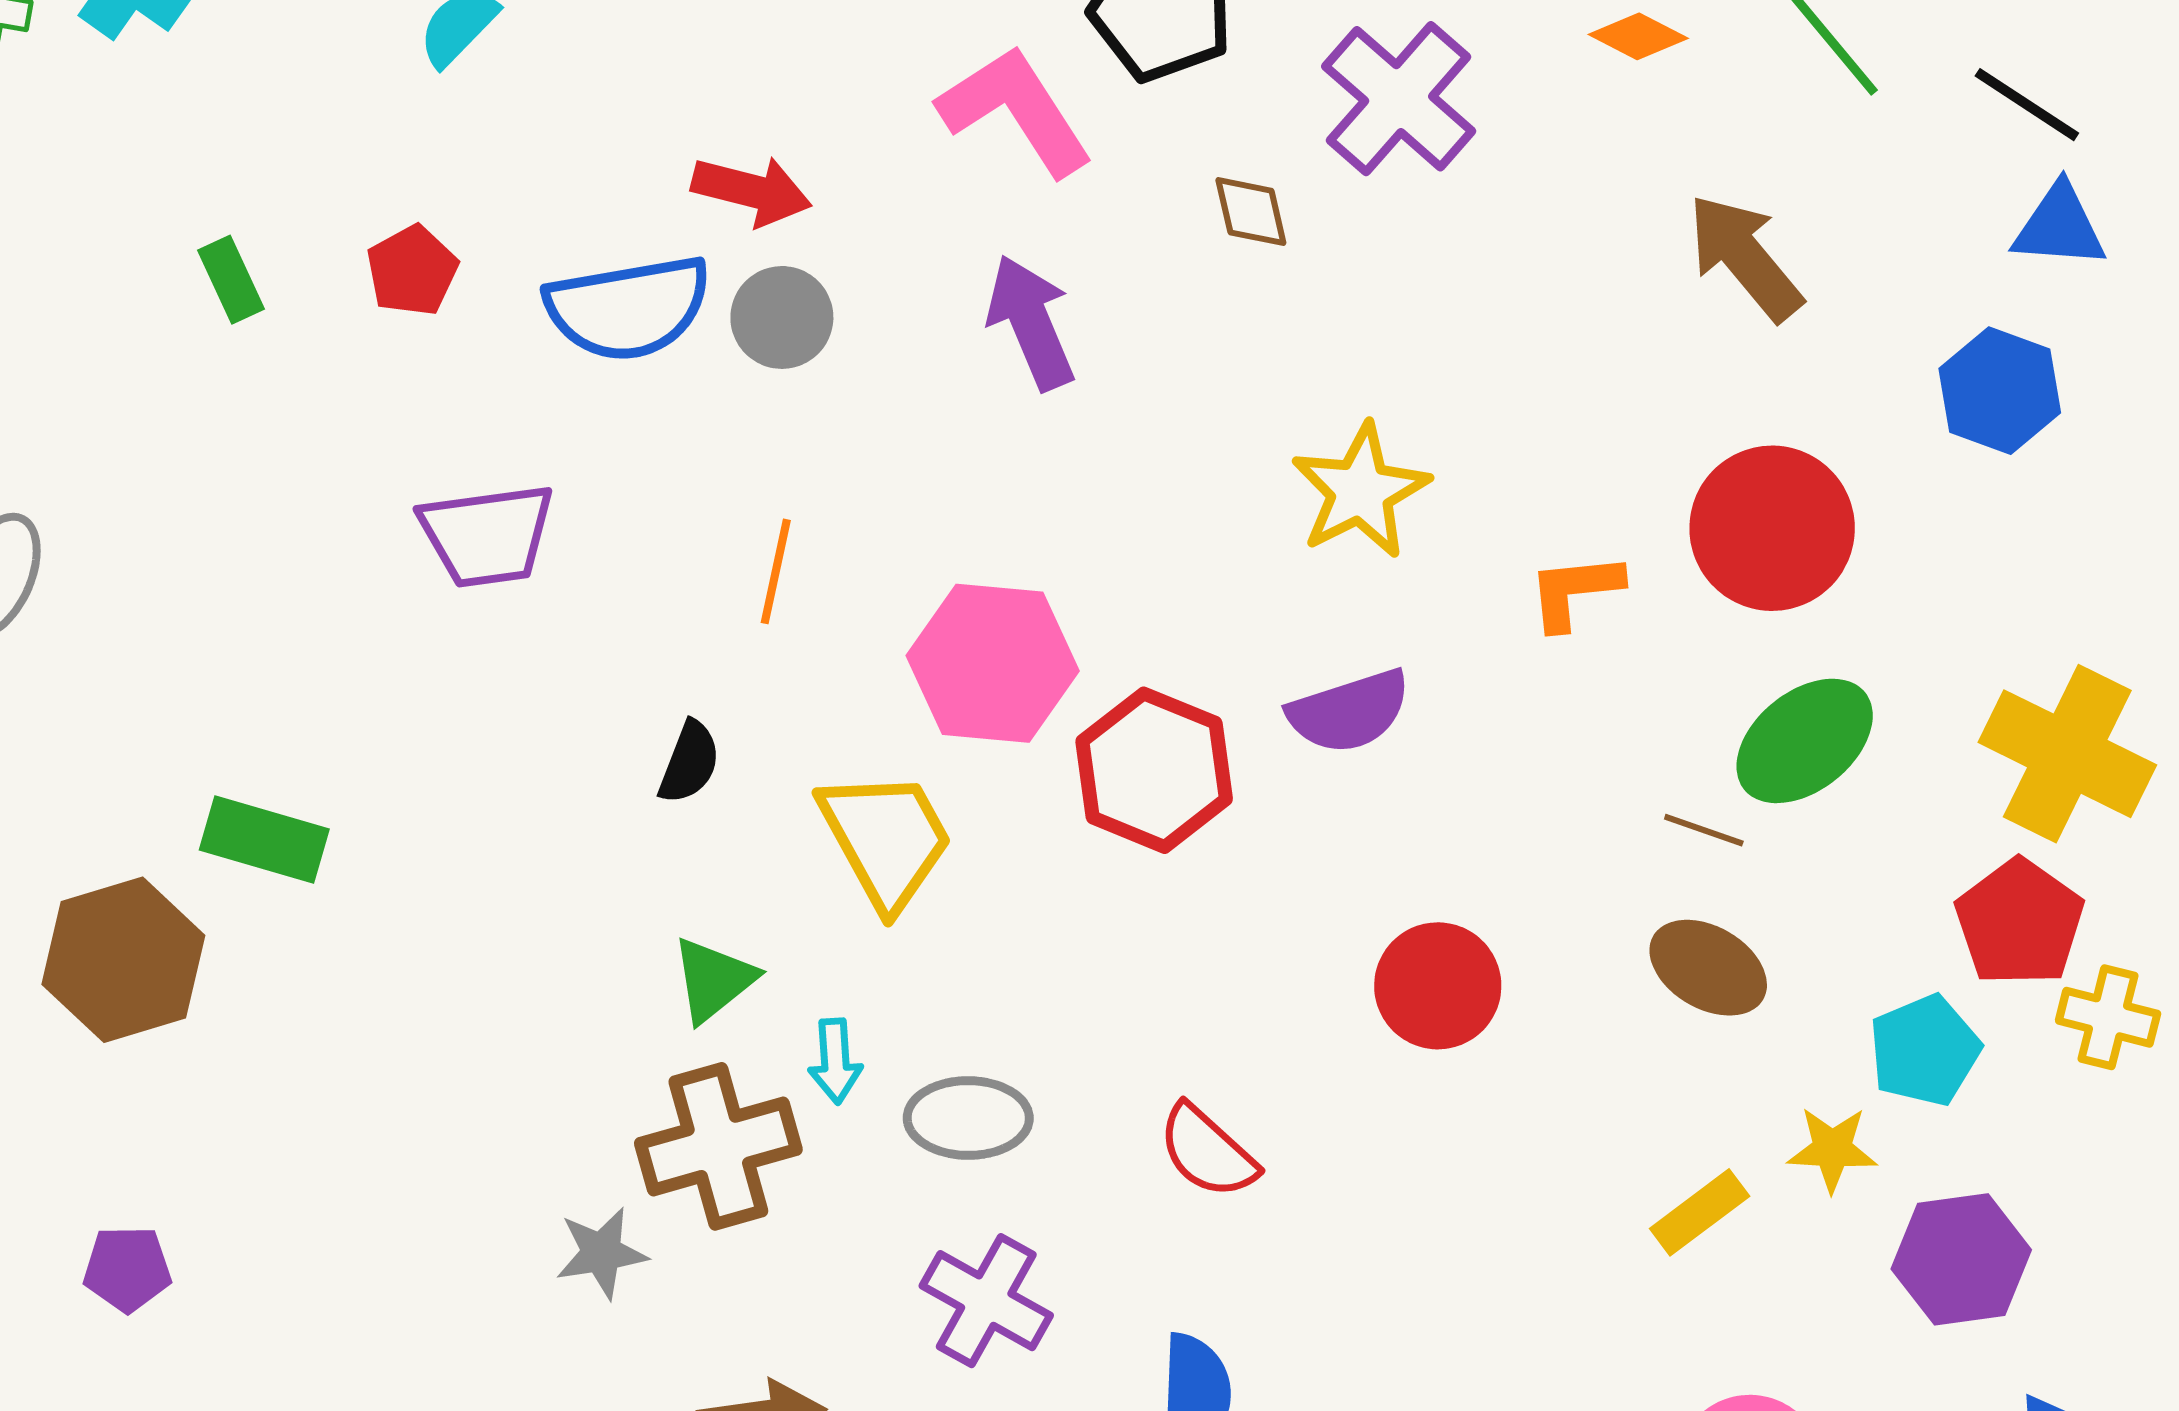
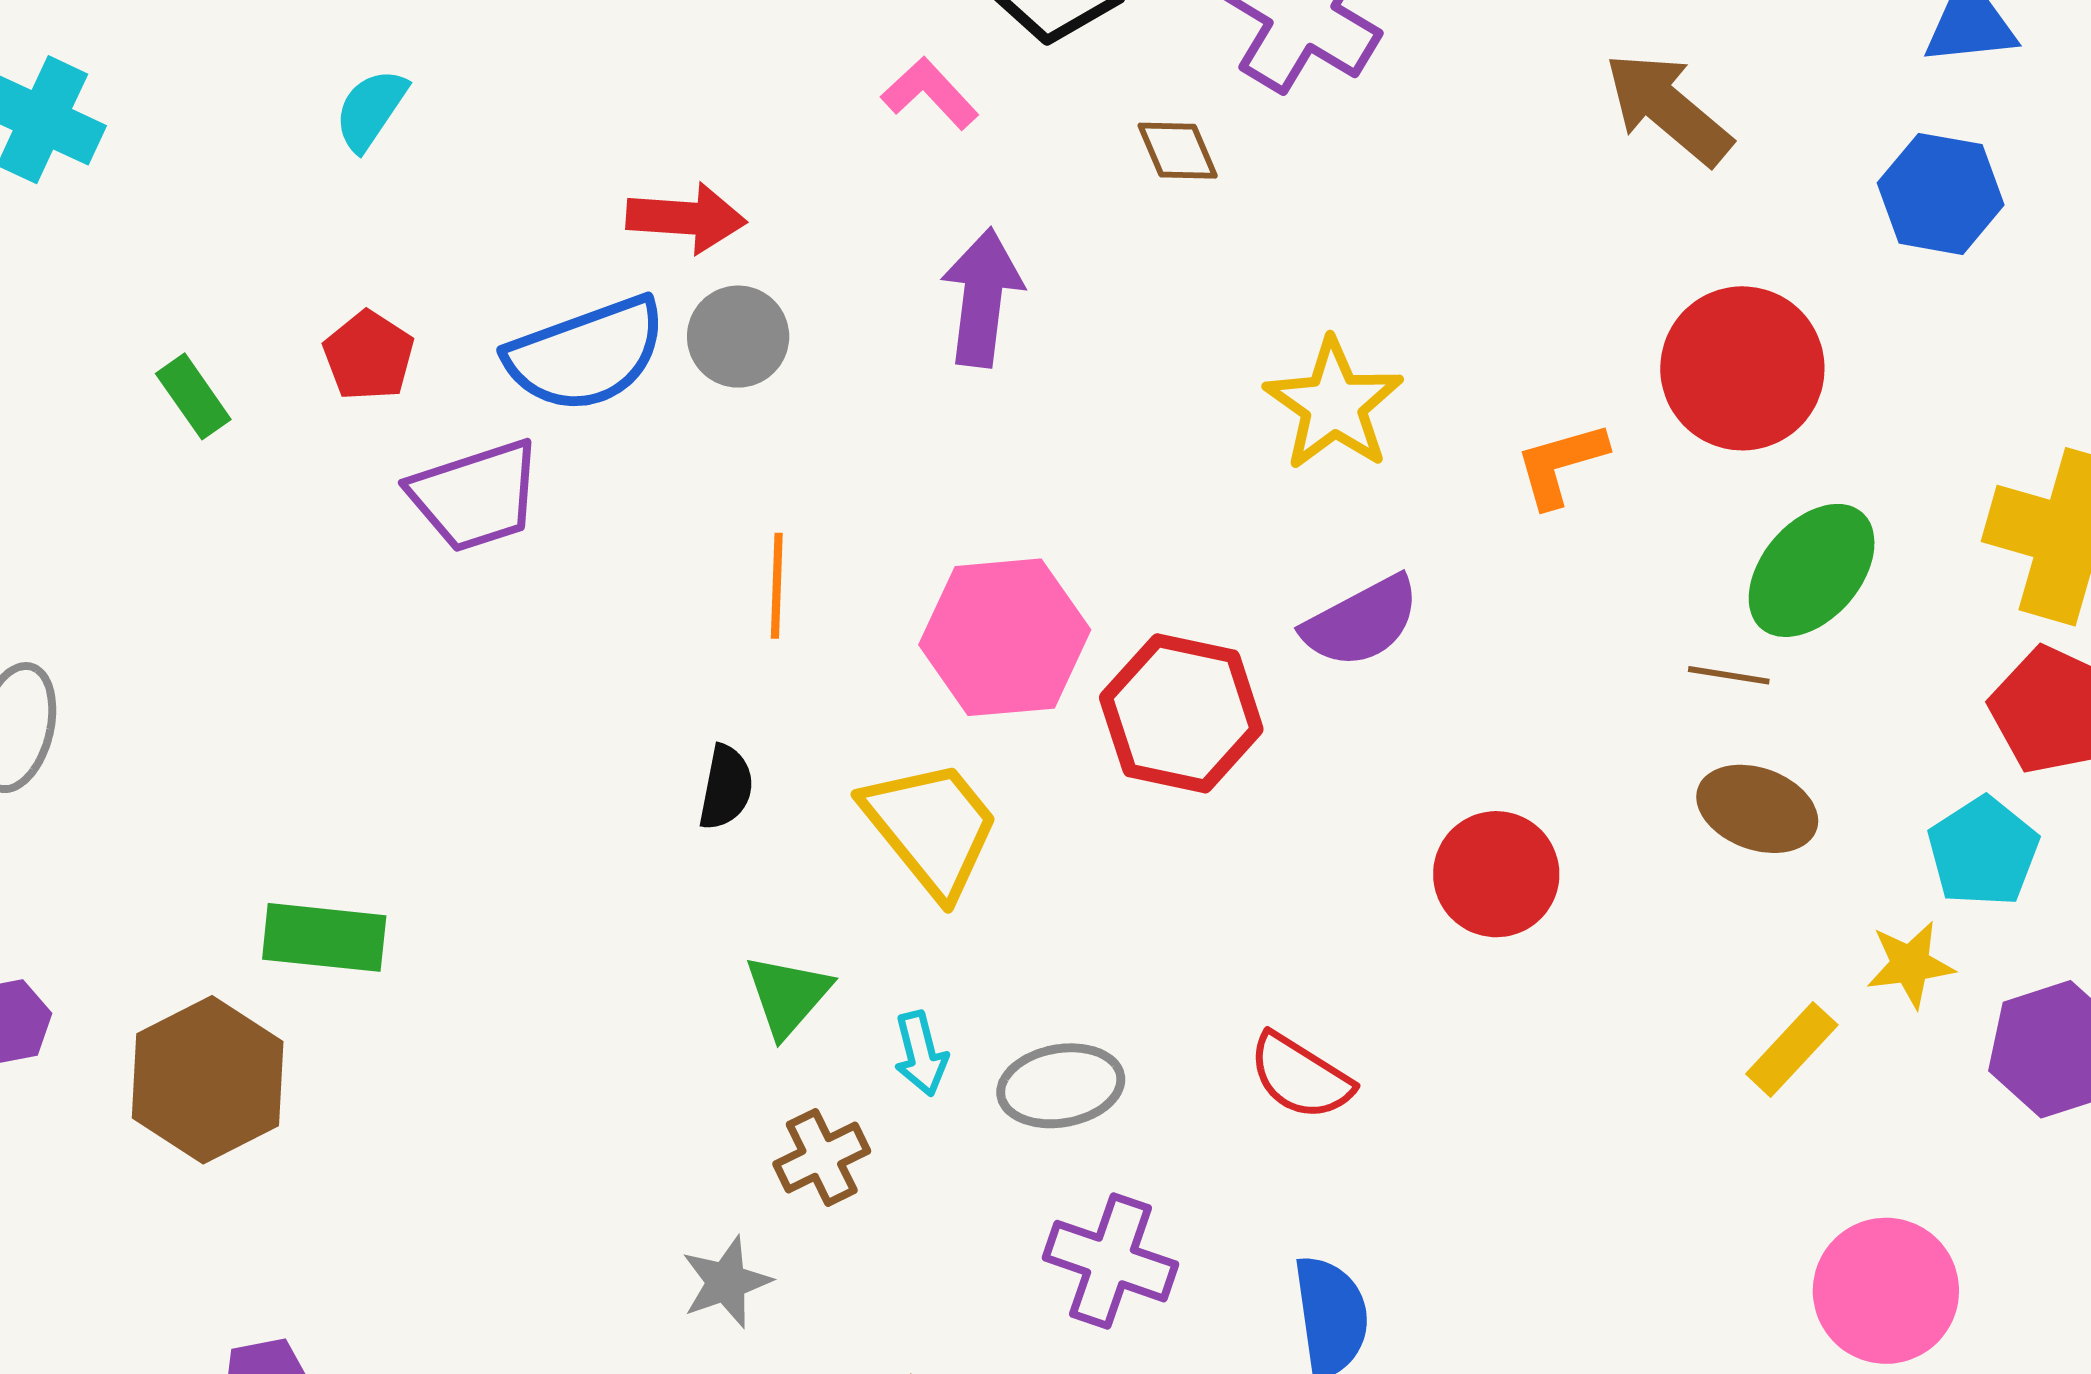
pink L-shape: (1015, 111) -> (930, 93), size x0.6
purple arrow: (1031, 322) -> (982, 298), turned 40
purple trapezoid: (487, 535) -> (476, 496), moved
brown cross: (718, 1146) -> (822, 1157), size x0.6

